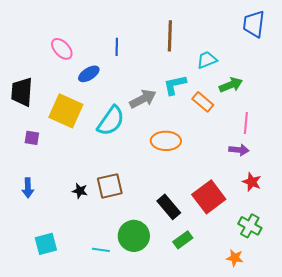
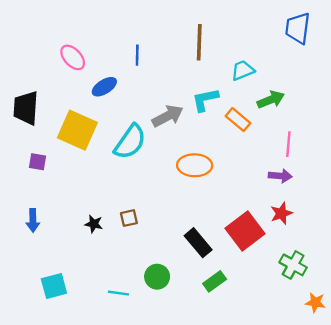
red star: (252, 182) -> (281, 213), moved, turned 30
brown square: (110, 186) -> (129, 218), size x0.6
green circle: (134, 236) -> (157, 277), size x0.7
orange star: (235, 258) -> (315, 302), moved

